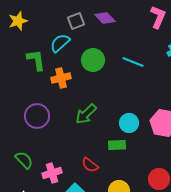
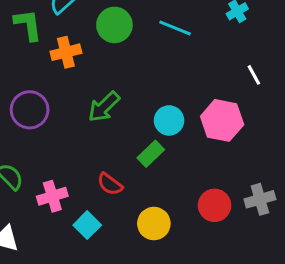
green rectangle: (117, 145) -> (151, 154), turned -42

